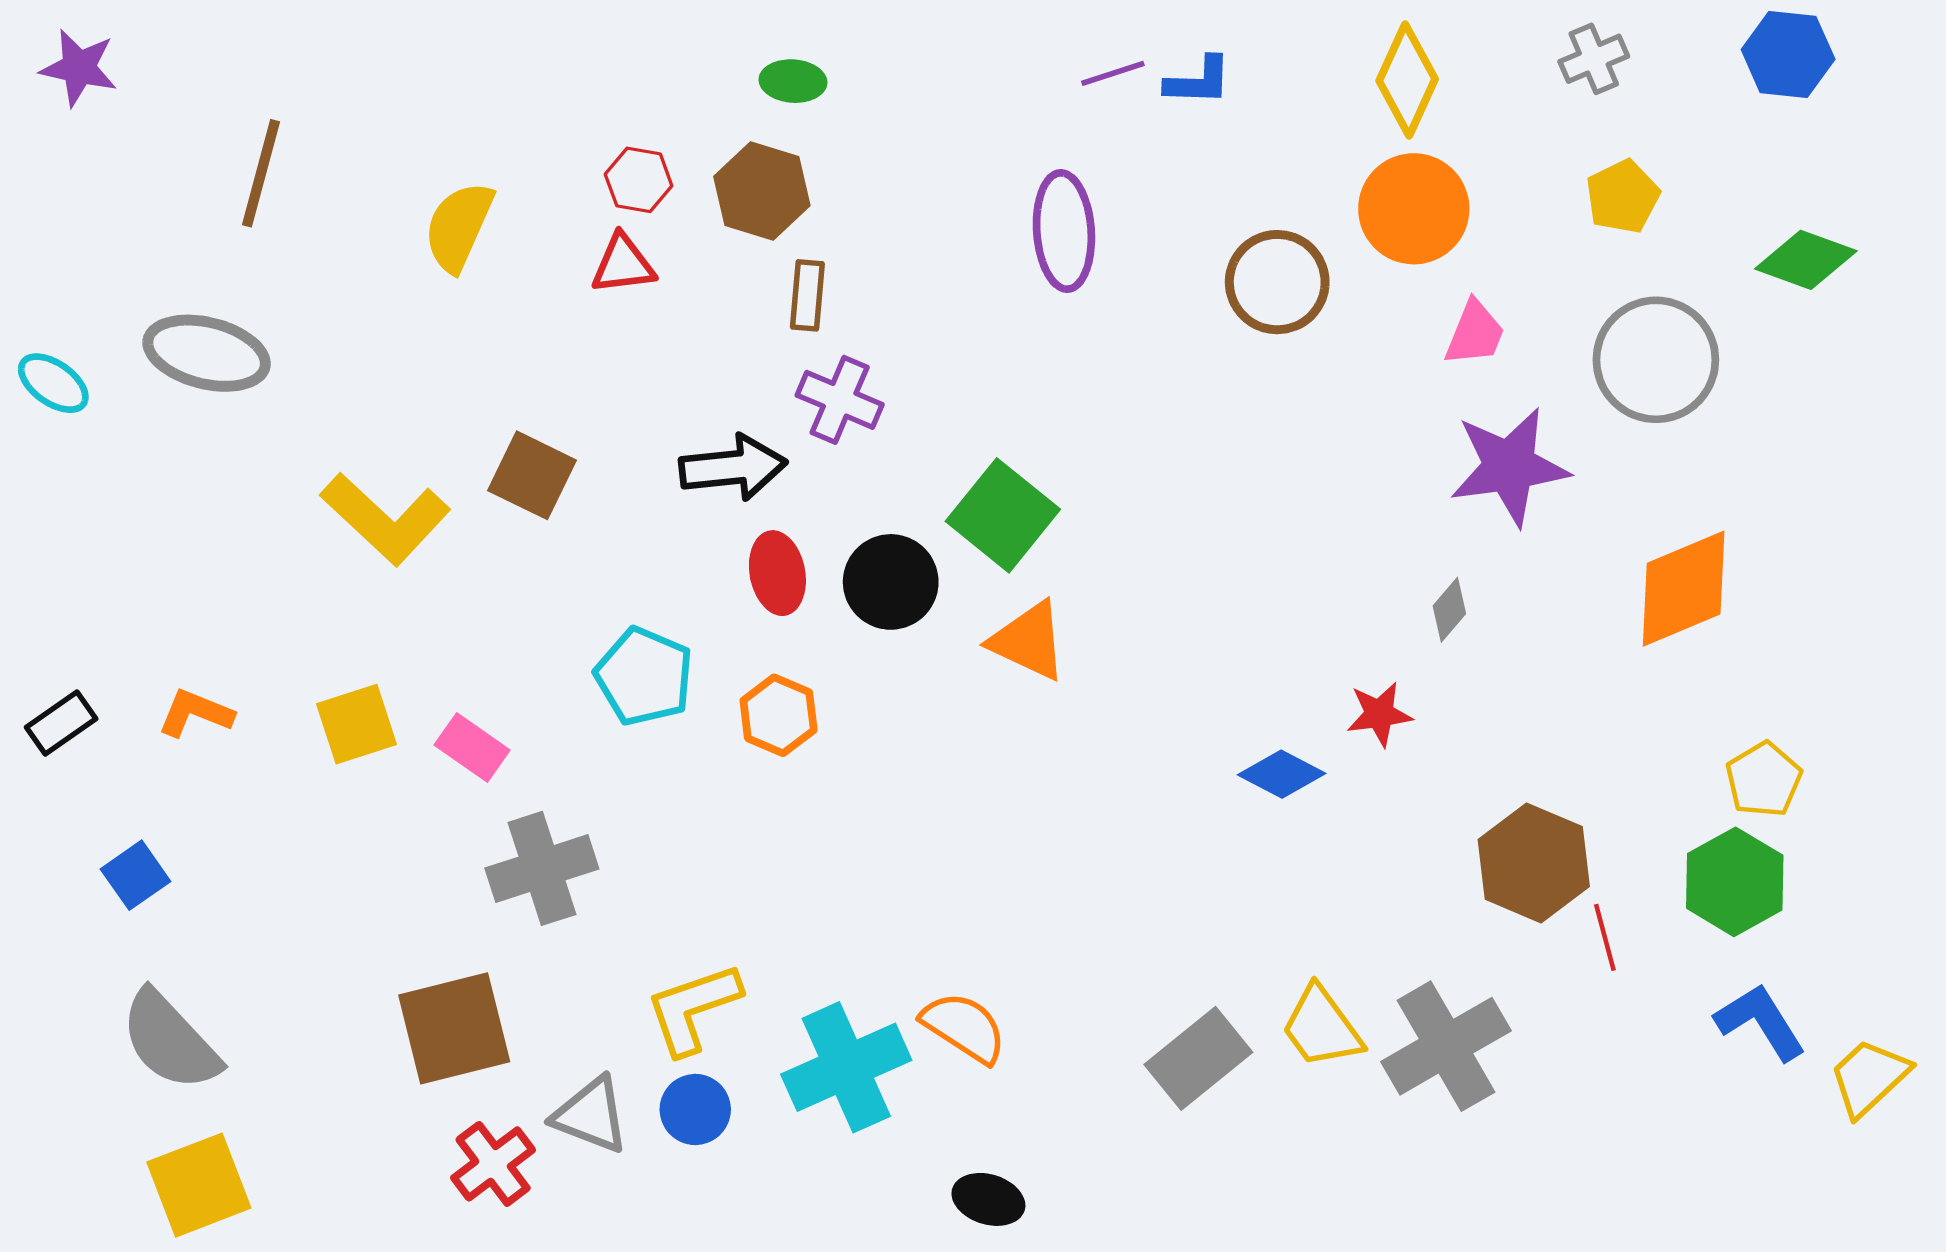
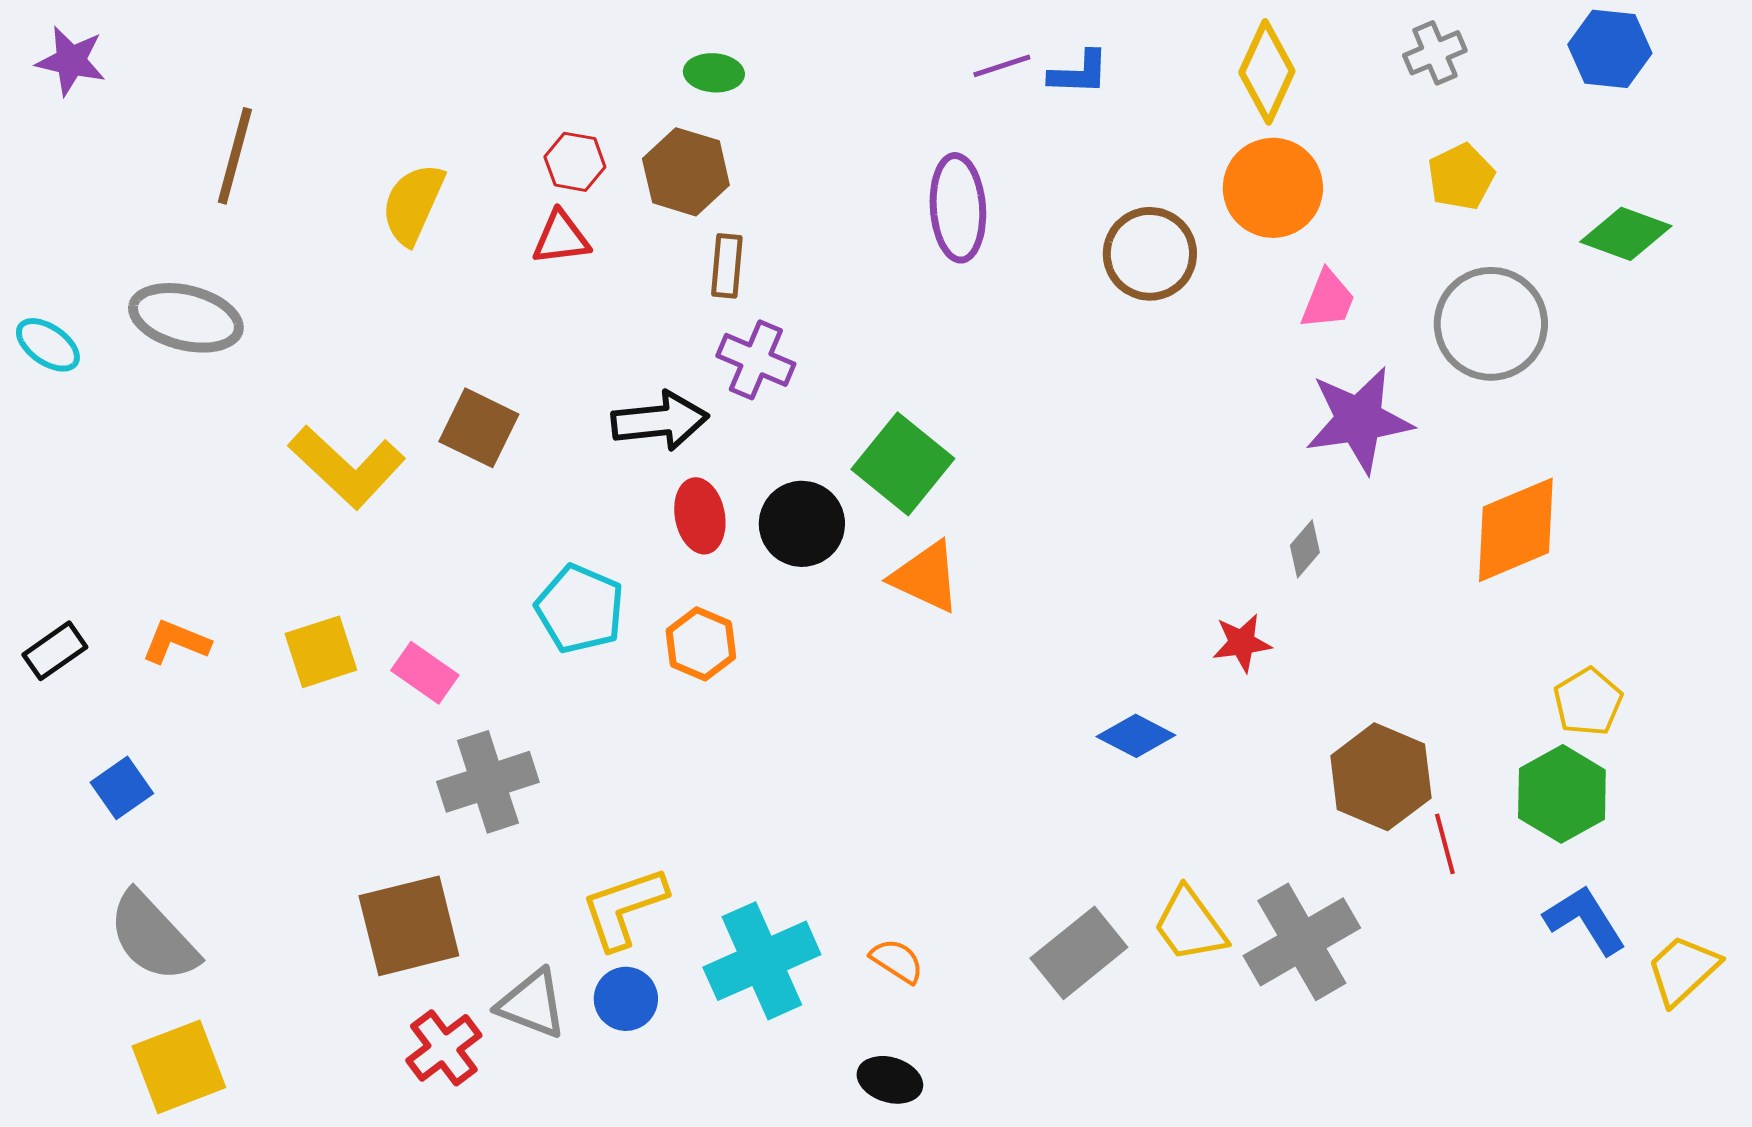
blue diamond: (1282, 774) -> (1136, 736), moved
orange semicircle: (964, 1027) -> (897, 961), moved, size x0.7

